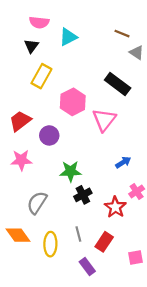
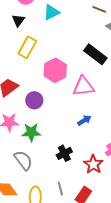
pink triangle: (104, 120) -> (83, 86), turned 45
blue arrow: (123, 162) -> (84, 120), moved
green star: (71, 171) -> (31, 132), moved
gray semicircle: (37, 203) -> (23, 160), turned 110

